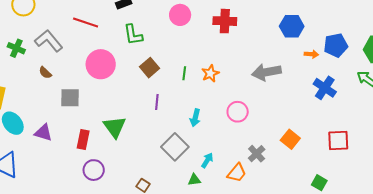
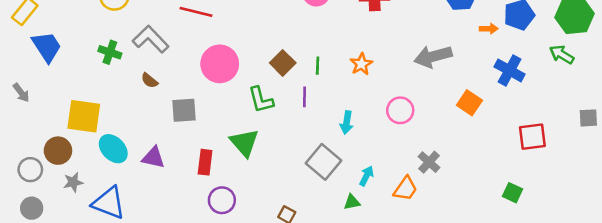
green L-shape: (133, 35) -> (261, 100), moved
green line: (184, 73) -> (318, 66), moved
purple line: (157, 102) -> (304, 97), moved
orange square: (290, 139) -> (469, 103), moved

